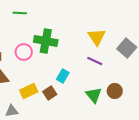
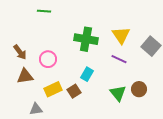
green cross: (46, 41) -> (86, 39), moved
pink circle: (24, 52) -> (48, 59), moved

